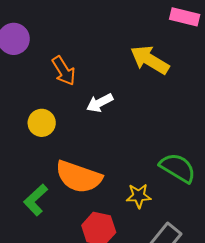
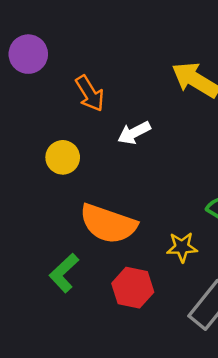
green L-shape: (36, 200) -> (64, 273), moved

